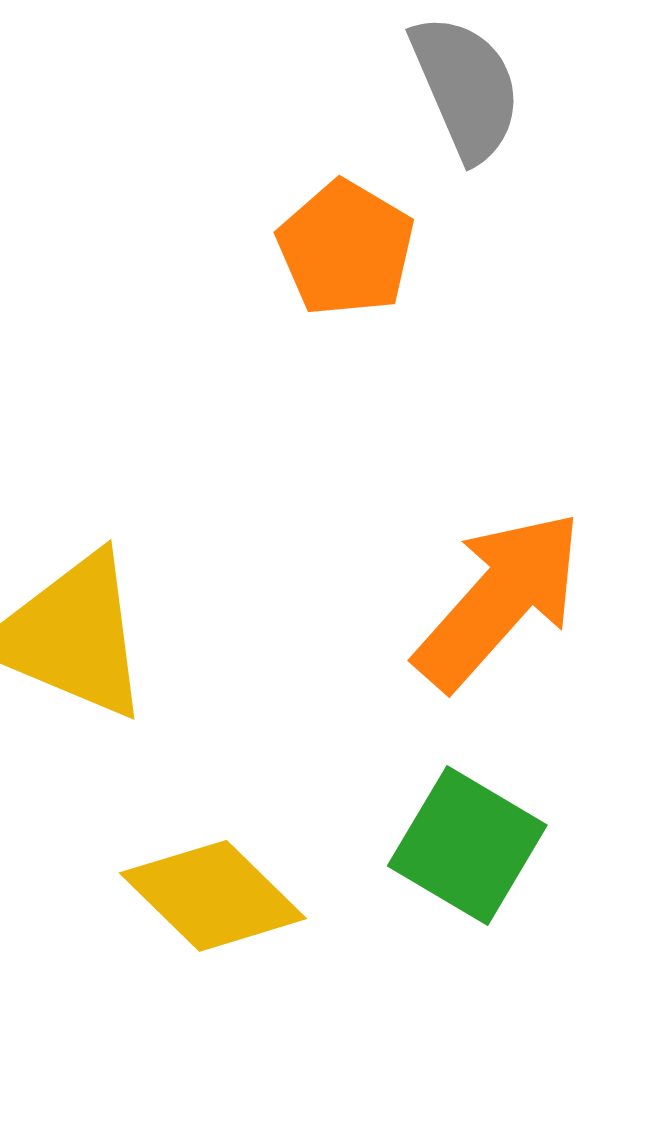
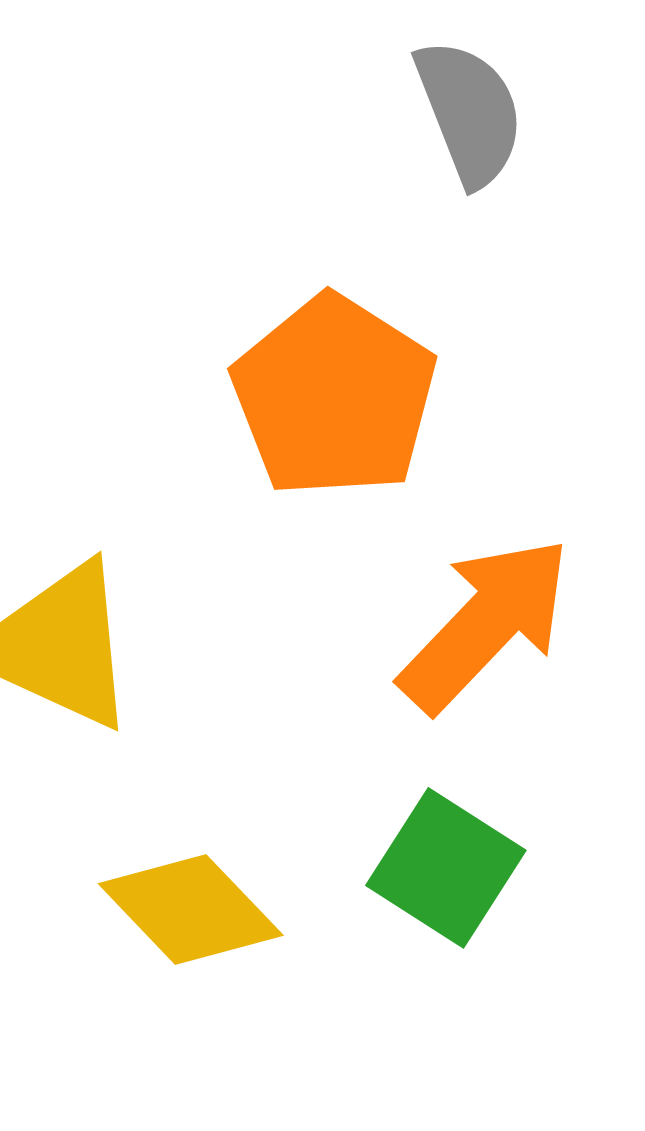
orange pentagon: (346, 248) -> (334, 396), moved, size x1.5

